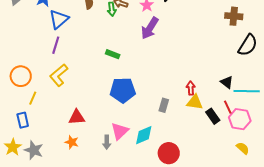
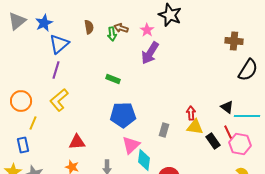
pink triangle: (120, 131) -> (131, 145), moved
cyan diamond: (144, 135) -> (144, 160), turned -60

